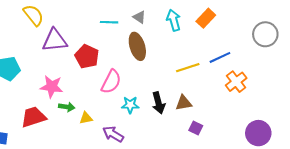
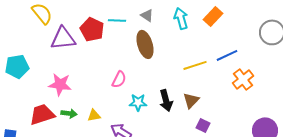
red pentagon: (87, 56) -> (92, 29), moved
pink semicircle: (111, 82) -> (119, 79), size x0.7
brown triangle: (184, 103) -> (191, 100), turned -36
green arrow: (67, 107) -> (69, 113), moved

